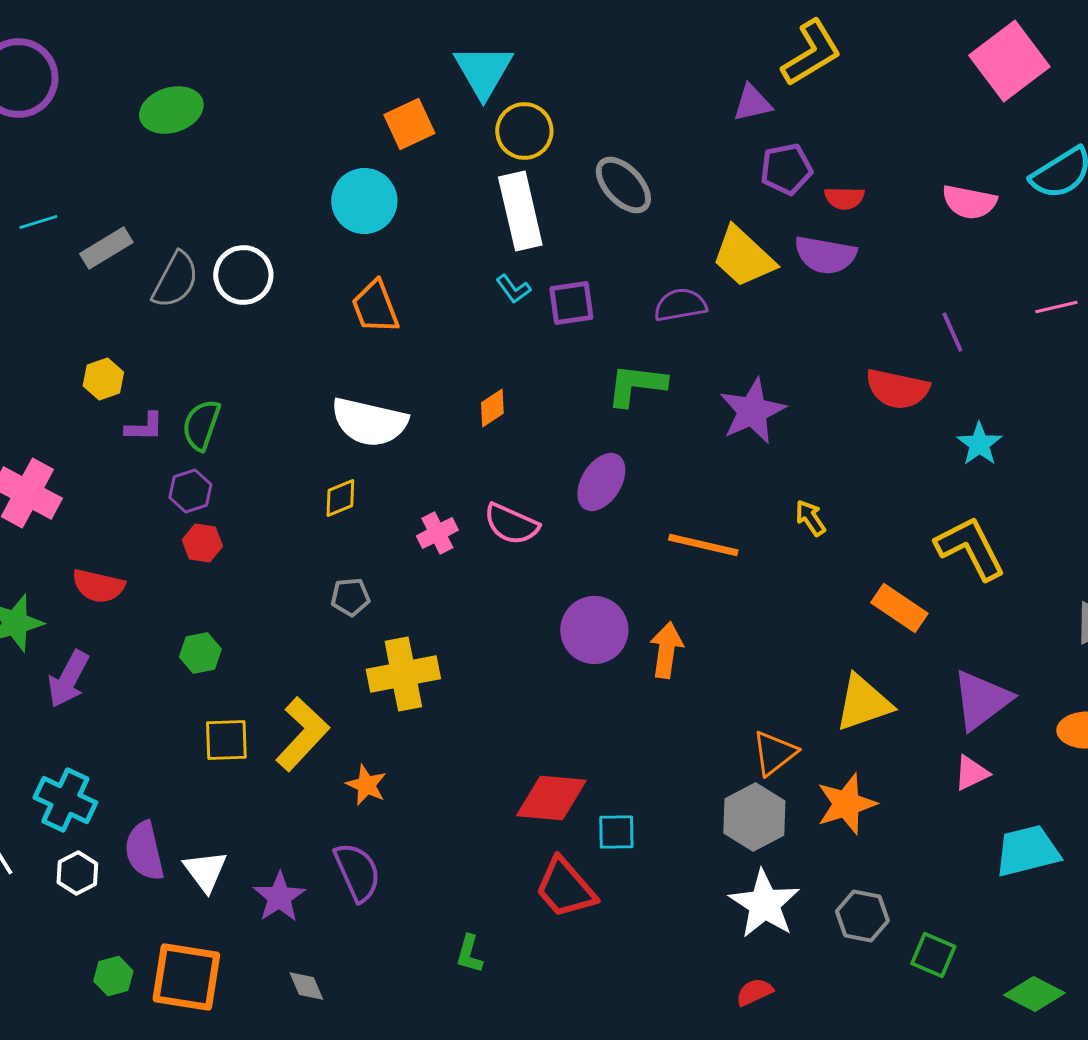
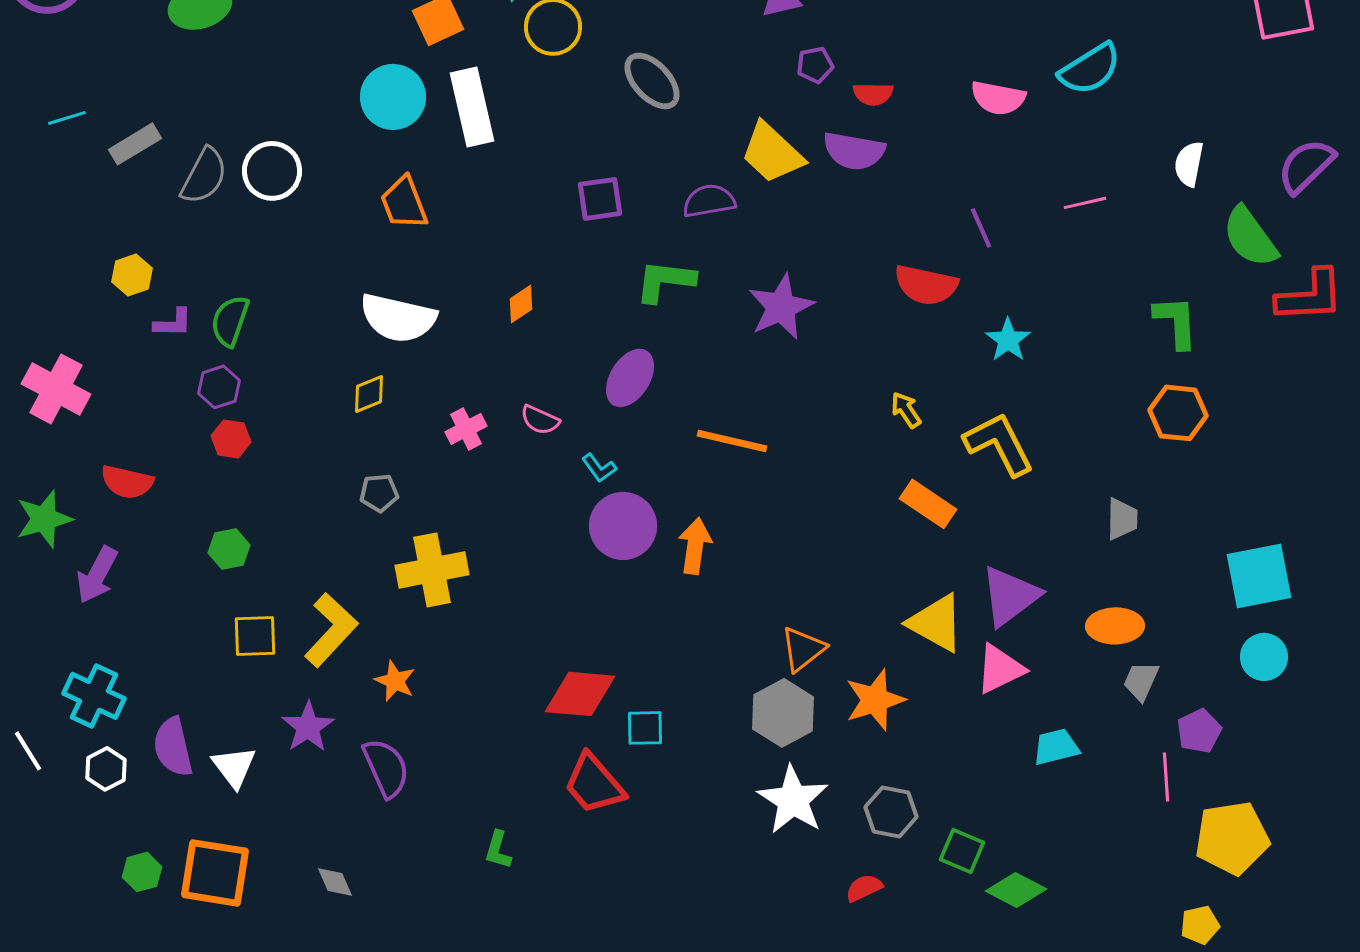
purple pentagon: (786, 169) -> (815, 65), size x0.7
white rectangle: (520, 211) -> (472, 107), moved
cyan L-shape: (513, 289) -> (599, 468), moved
yellow arrow: (810, 518) -> (906, 410), moved
pink semicircle: (511, 524) -> (540, 420), size x0.7
yellow triangle: (863, 703) -> (936, 623), moved, turned 48
pink triangle: (971, 773) -> (1000, 669), size x1.4
cyan trapezoid: (1027, 851) -> (1056, 747), size x0.7
purple star: (279, 897) -> (308, 727), moved
red semicircle: (754, 992) -> (864, 888), moved
green diamond: (1034, 994) -> (1016, 890), moved

